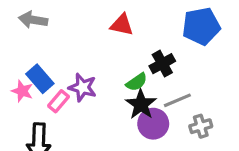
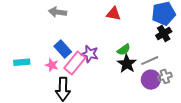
black cross: (162, 64) -> (164, 33), moved
pink star: (22, 91) -> (52, 65), moved
pink rectangle: (58, 101) -> (75, 63), size x1.6
purple circle: (153, 124) -> (151, 80), moved

